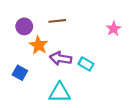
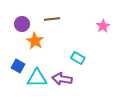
purple arrow: (61, 58) -> (62, 79), moved
cyan triangle: (60, 93) -> (37, 78), moved

